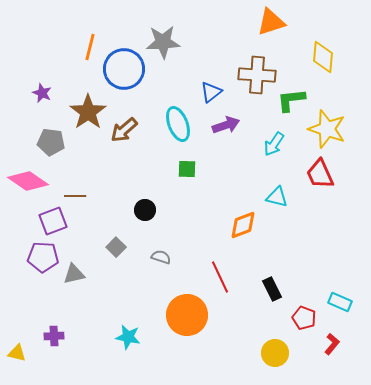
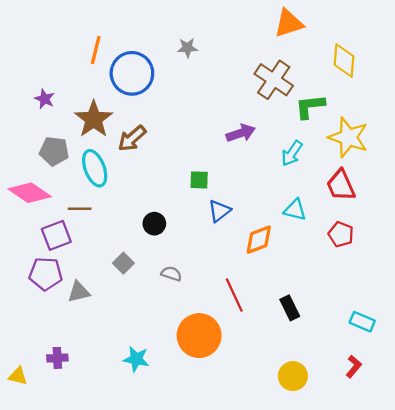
gray star: (163, 42) -> (187, 48), moved, size x0.6
brown cross: (257, 75) -> (274, 80), turned 30
blue triangle: (211, 92) -> (219, 211), moved
cyan ellipse: (178, 124) -> (95, 168), moved
red pentagon: (304, 318) -> (341, 234), moved

